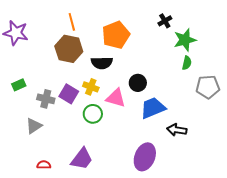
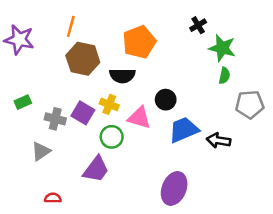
orange line: (72, 22) -> (71, 26), moved, turned 30
green star: (185, 40) -> (222, 48), turned 30
black arrow: (177, 130) -> (218, 140), moved
purple trapezoid: (82, 159) -> (96, 169), moved

